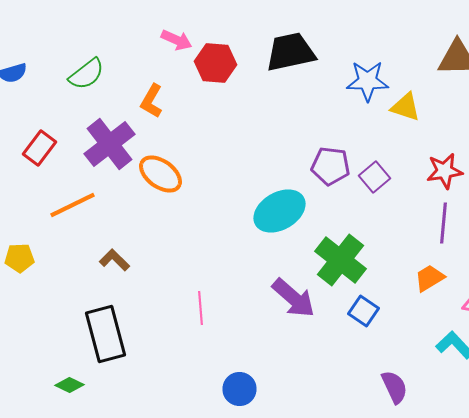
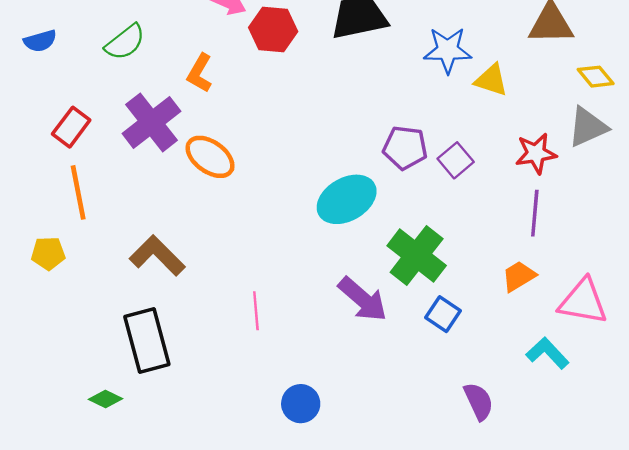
orange line: (72, 205) -> (78, 192), moved, turned -75
brown L-shape: (114, 260) -> (157, 256), size x1.6

